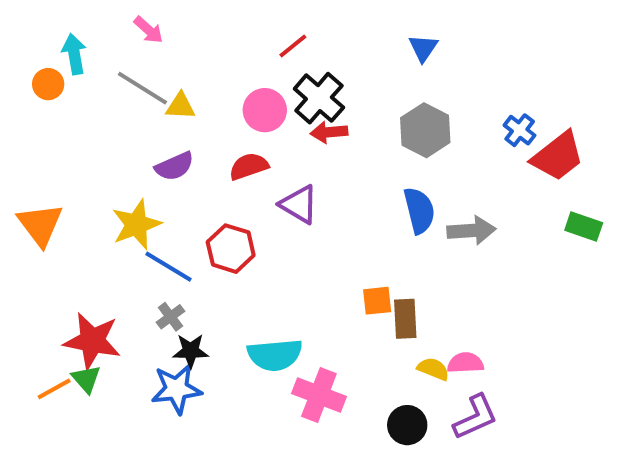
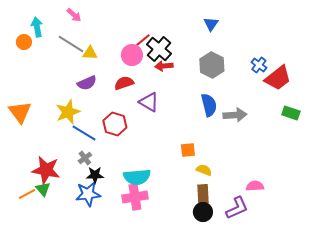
red line: (293, 46) -> (143, 40), moved
brown rectangle: (405, 319) -> (203, 194), moved
pink semicircle: (465, 363) -> (255, 186), moved
yellow semicircle: (433, 369) -> (204, 170), moved
pink cross: (319, 395) -> (135, 197), moved, turned -30

